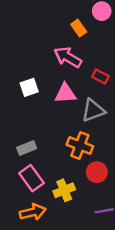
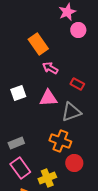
orange rectangle: (79, 28) -> (38, 44), moved, size x1.5
pink arrow: (68, 57) -> (50, 68), size x0.7

